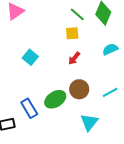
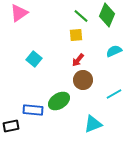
brown circle: (79, 89) -> (83, 80), moved
blue rectangle: (29, 108) -> (33, 110), turned -54
cyan triangle: (89, 122) -> (93, 124), turned 30

